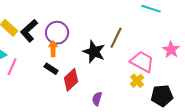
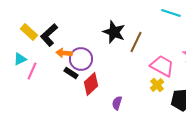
purple circle: (57, 33) -> (81, 59), moved
orange arrow: (53, 49) -> (64, 53), moved, turned -84
black star: (94, 52) -> (114, 32), moved

